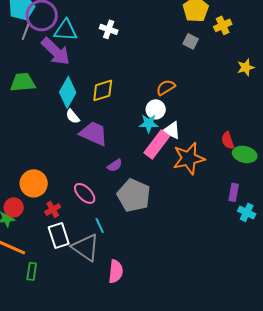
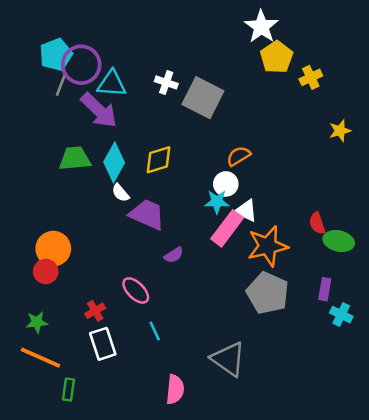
gray square: (191, 41) -> (203, 98), moved, size x2.0
green trapezoid: (23, 82) -> (75, 159), moved
orange circle: (34, 183) -> (53, 249), moved
gray pentagon: (134, 195) -> (268, 293), moved
red circle: (14, 207) -> (46, 271), moved
gray triangle: (86, 247) -> (228, 359), moved

